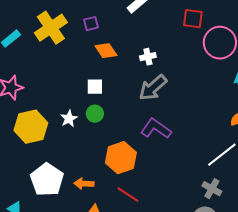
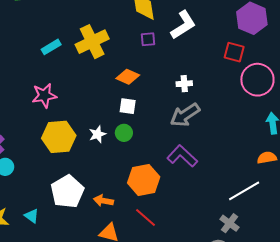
purple square: (91, 24) -> (148, 39), moved
orange diamond: (106, 51) -> (128, 77), moved, turned -40

